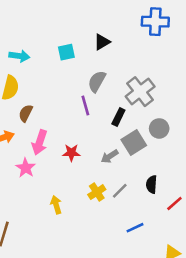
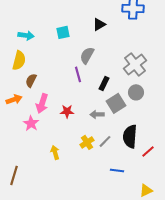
black triangle: (102, 42) -> (99, 24), moved
gray cross: (140, 92) -> (135, 64), moved
gray arrow: (110, 156) -> (97, 114), turned 32
black semicircle: (152, 184) -> (130, 136), size x1.6
blue line: (135, 228) -> (117, 170), turned 32

